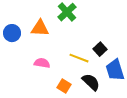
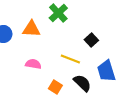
black square: (100, 49) -> (91, 40), moved

